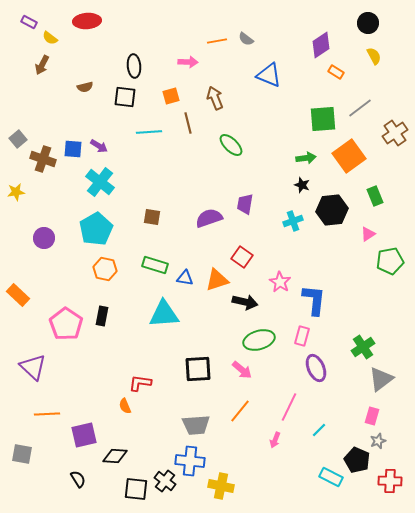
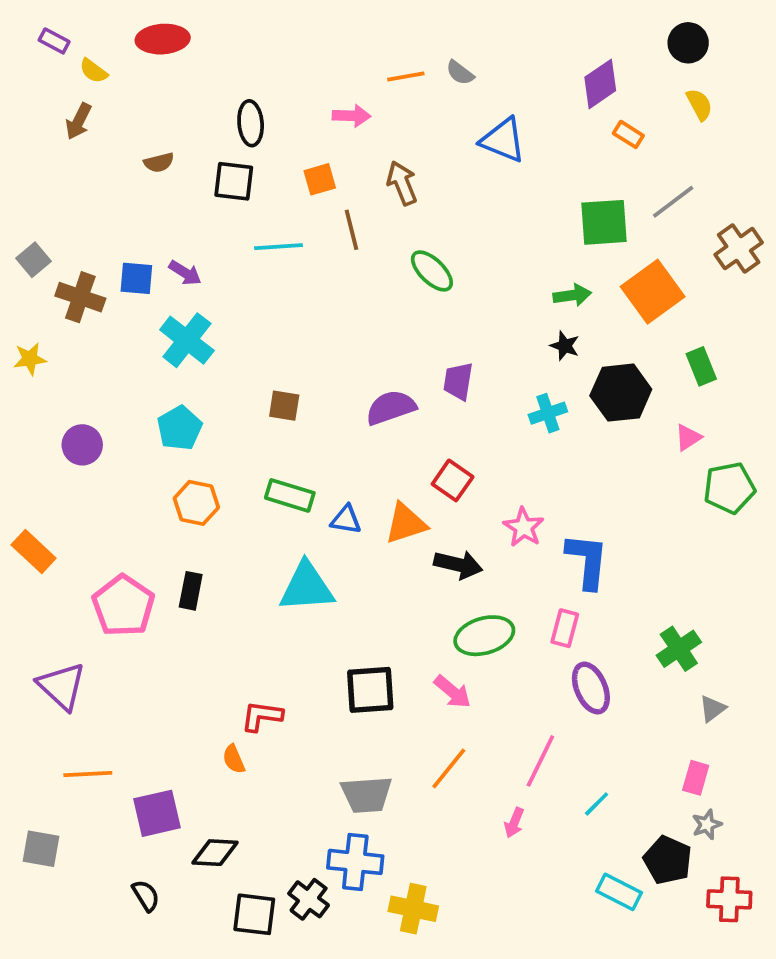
cyan pentagon: (96, 229) -> (179, 428), size x0.7
gray triangle: (381, 379) -> (712, 709), size x0.6

